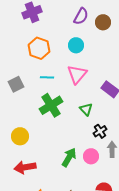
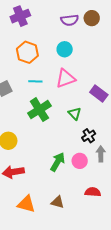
purple semicircle: (81, 16) -> (70, 20), turned 54
brown circle: (103, 22) -> (92, 18), moved
pink triangle: (77, 74) -> (66, 78), turned 30

